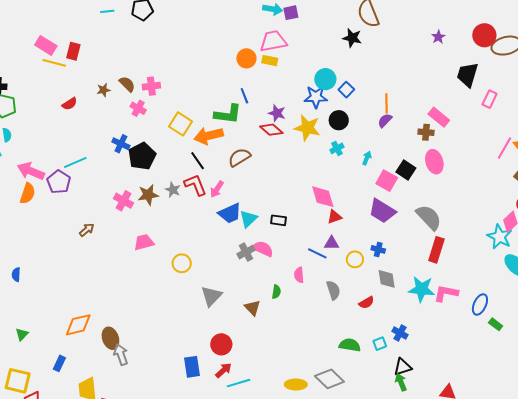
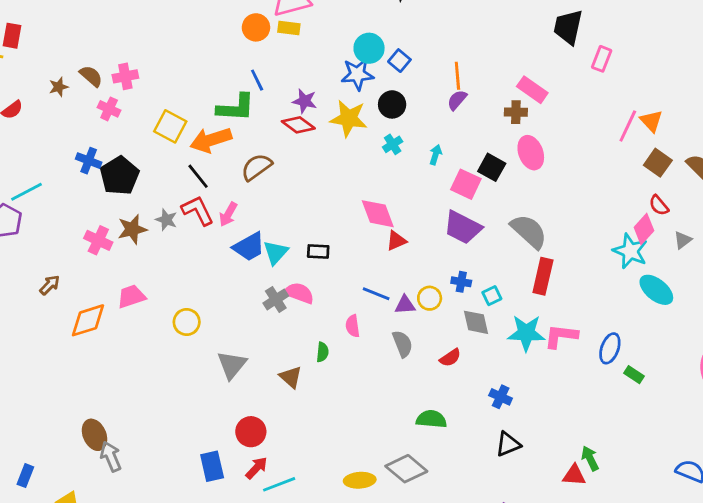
purple triangle: (332, 243) -> (405, 305), moved
orange diamond: (78, 325) -> (88, 320), moved
cyan square: (380, 344) -> (492, 296), moved
green arrow: (401, 382) -> (590, 458), moved

